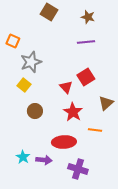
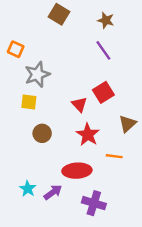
purple line: (86, 42) -> (103, 50), turned 60
yellow square: (24, 85) -> (29, 102), turned -32
purple arrow: (44, 160) -> (53, 192), turned -42

